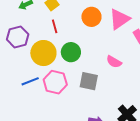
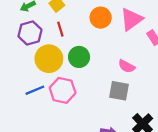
purple hexagon: (18, 37) -> (30, 33), moved
gray square: (89, 81) -> (119, 91), moved

